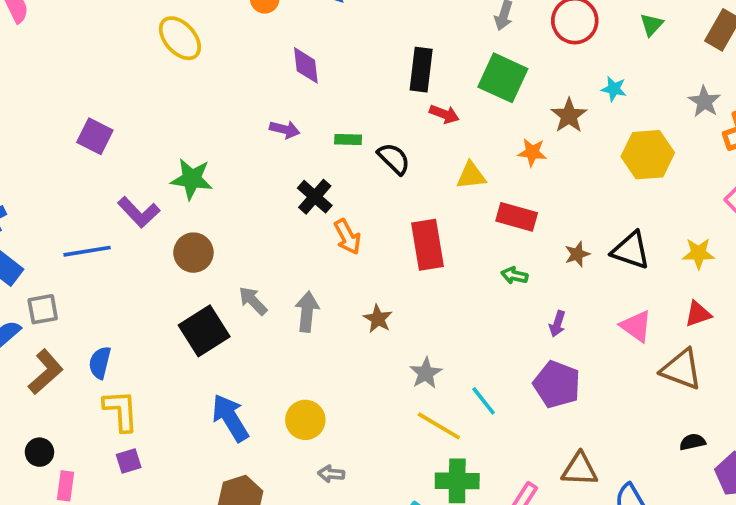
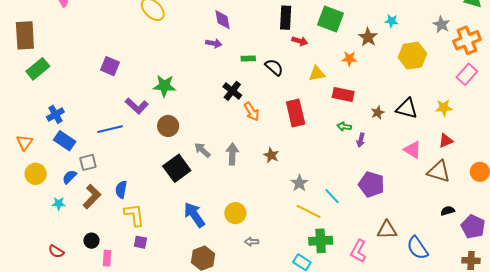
purple arrow: (285, 129) -> (214, 43), moved
purple arrow: (557, 324) -> (361, 140), moved
purple square: (129, 461) -> (140, 242), turned 32

